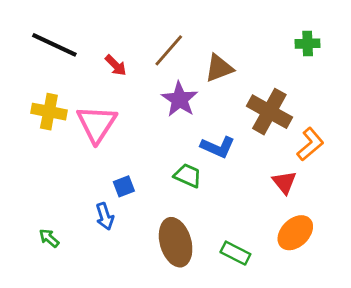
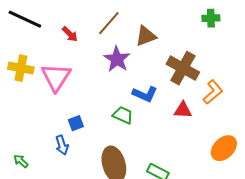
red triangle: (284, 182) -> (183, 110), moved, turned -48
orange ellipse: (295, 233) -> (224, 148), moved

